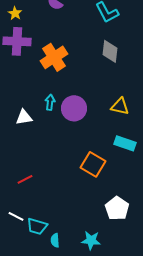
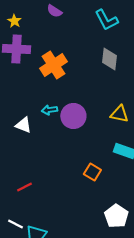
cyan arrow: (50, 102) -> (49, 110), turned -105
white triangle: (24, 117) -> (23, 125), turned 30
orange square: (93, 164) -> (92, 172), size x0.7

